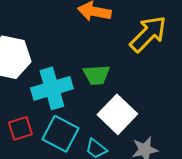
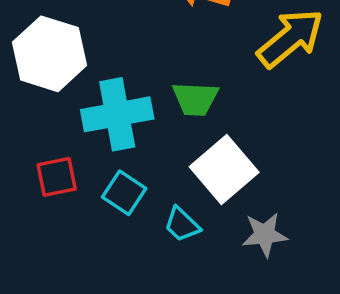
cyan square: (61, 134) -> (124, 193), size x0.7

